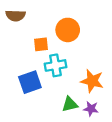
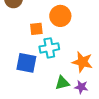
blue square: (30, 82) -> (26, 63), turned 30

